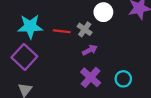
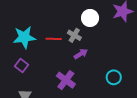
purple square: (24, 57) -> (22, 66), size x0.6
purple cross: (91, 77) -> (66, 80), moved

